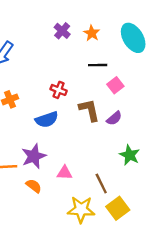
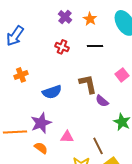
pink square: (115, 85) -> (122, 75), moved
red cross: (59, 90) -> (62, 47), moved
purple semicircle: (114, 118) -> (102, 101), moved, turned 80

